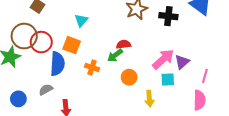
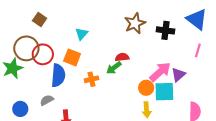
orange cross: (92, 67) -> (91, 79), turned -32
pink line: (205, 76) -> (198, 50), moved
orange circle: (129, 77) -> (146, 88), moved
cyan square: (168, 80) -> (164, 92), size x1.5

